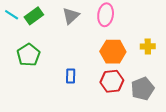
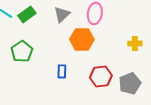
orange hexagon: (113, 52) -> (82, 39), moved

